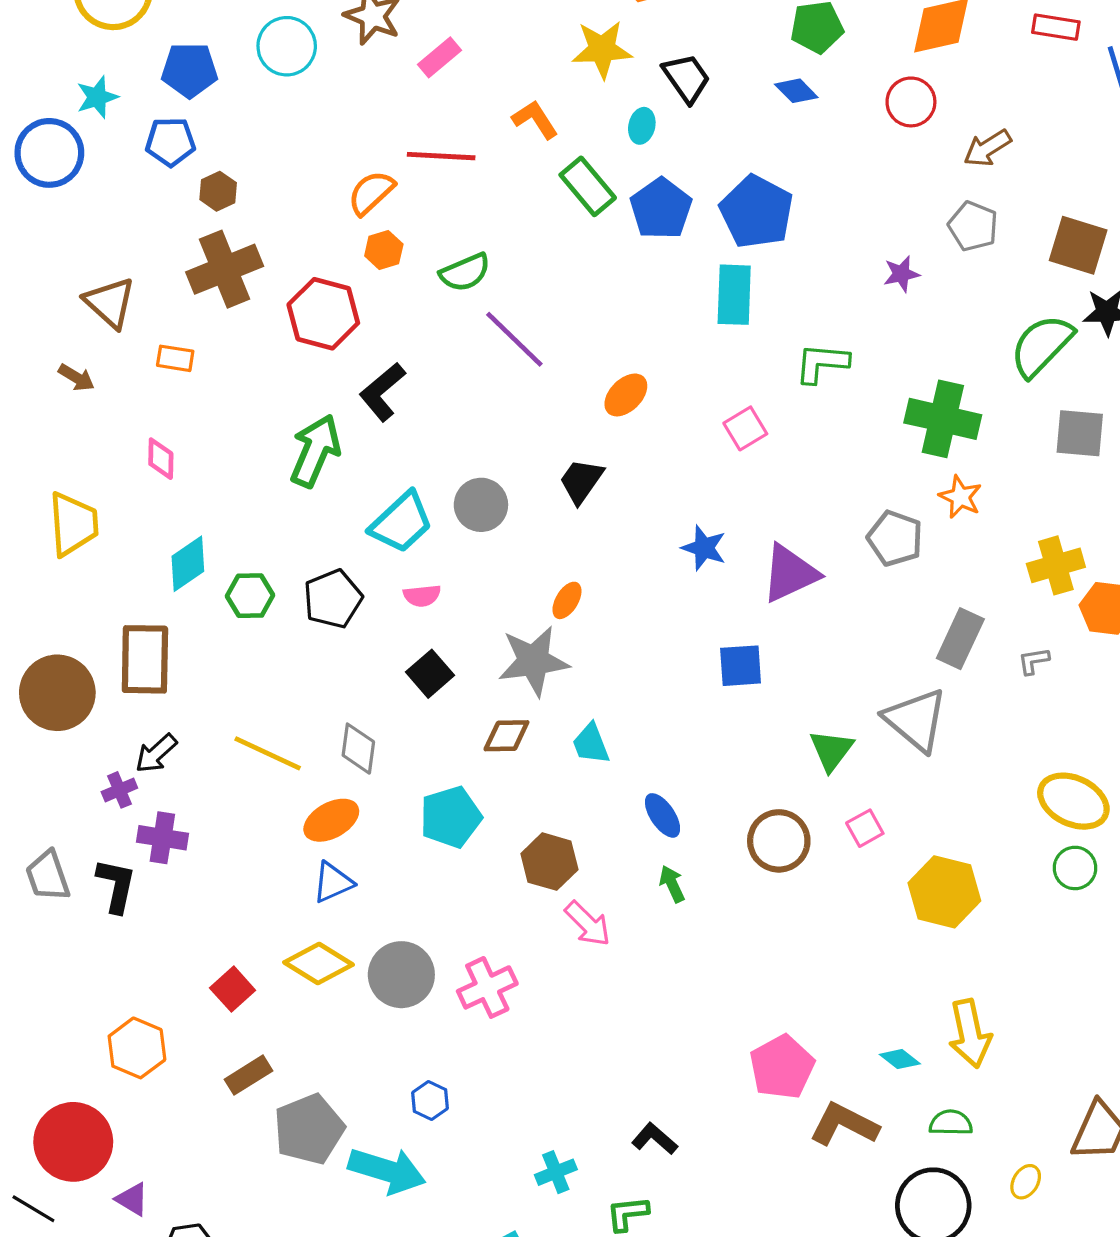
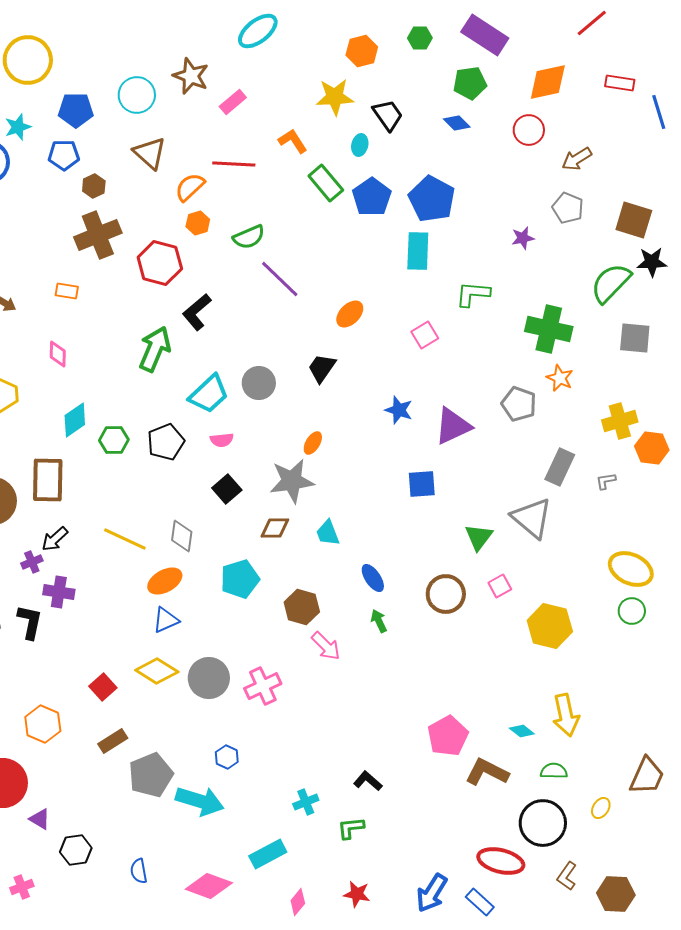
brown triangle: (110, 303) -> (150, 153), moved

